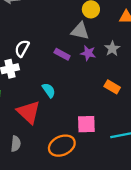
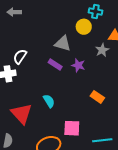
gray triangle: (80, 31) -> (63, 43), moved
gray star: (112, 49) -> (102, 50), moved
cyan semicircle: (49, 90) -> (49, 101), moved

